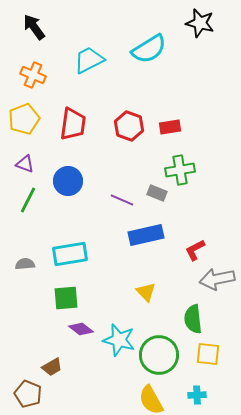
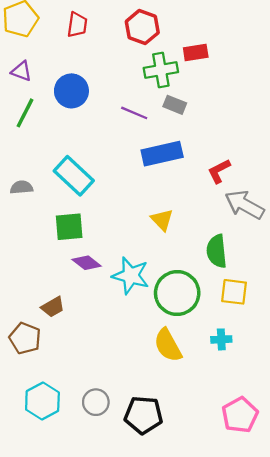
red trapezoid: (73, 124) -> (77, 25), size x0.7
red rectangle: (170, 127) -> (196, 53), moved
green cross: (180, 170) -> (161, 70), moved
cyan rectangle: (70, 254) -> (74, 176), turned 52
gray arrow: (217, 279) -> (244, 205), turned 40

